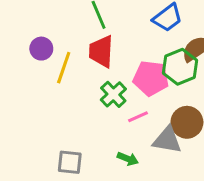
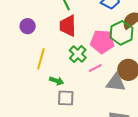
yellow line: (64, 68) -> (41, 59), moved
green arrow: (128, 159) -> (57, 81), moved
gray square: (70, 162) -> (66, 98), moved

